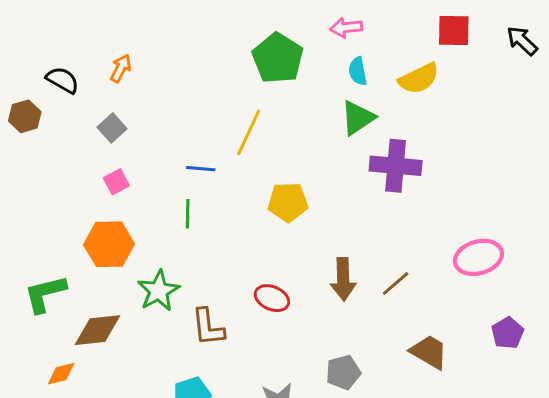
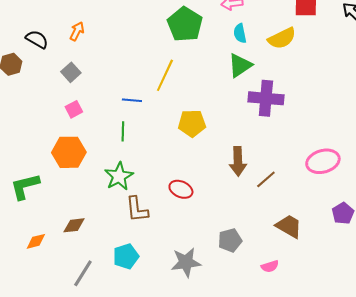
brown arrow: (343, 279) -> (238, 161), moved
green star: (159, 291) -> (119, 176), moved
brown diamond: (97, 330) -> (74, 225), moved, size x0.7

